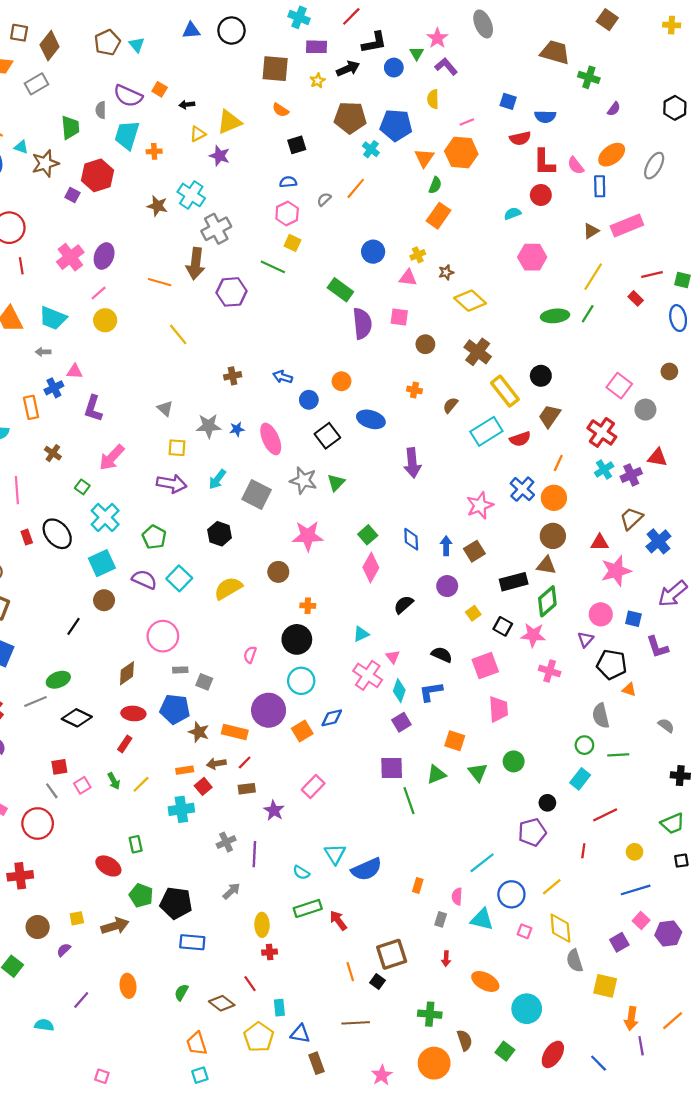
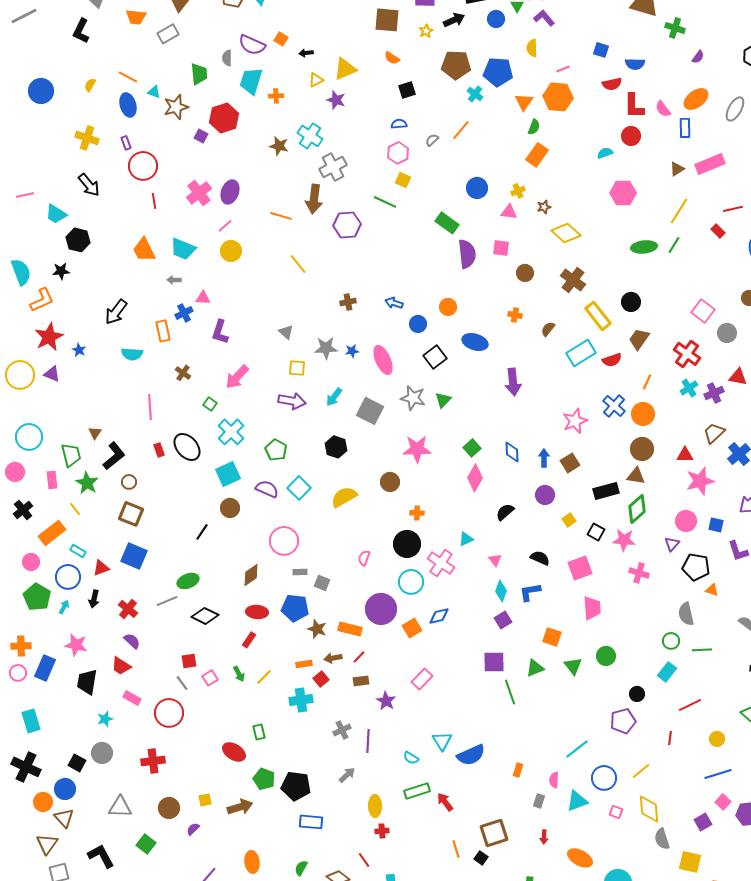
pink cross: (368, 675) -> (441, 563), moved
cyan triangle: (482, 919) -> (577, 801), turned -35

